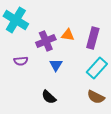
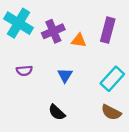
purple rectangle: (93, 38) -> (108, 30), moved
purple cross: (46, 41) -> (53, 31), moved

